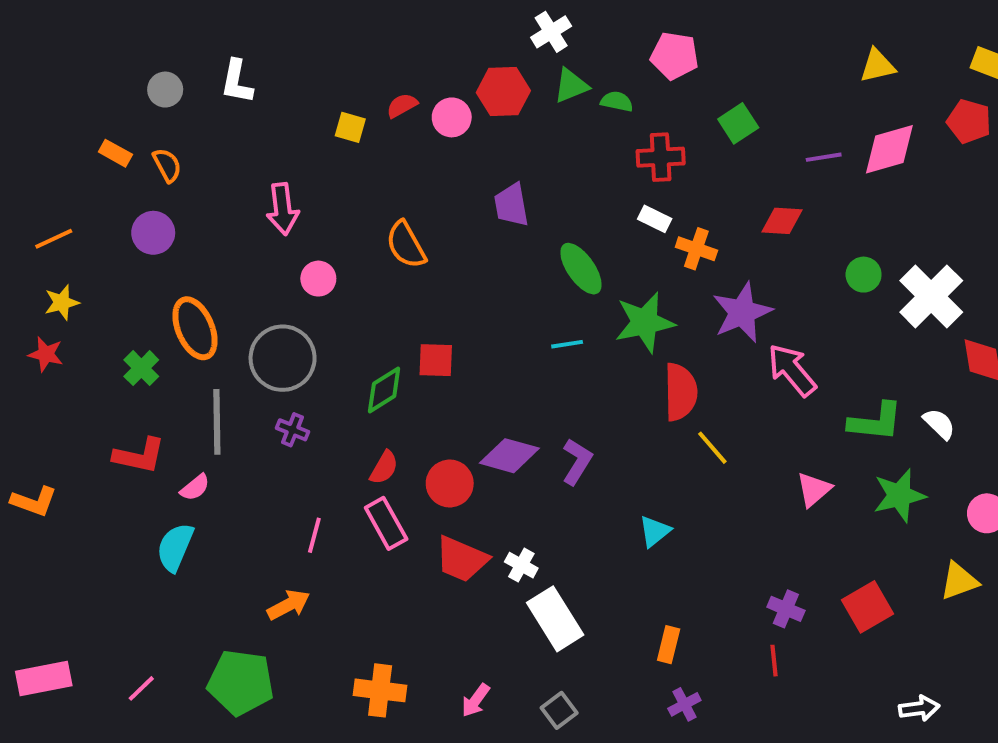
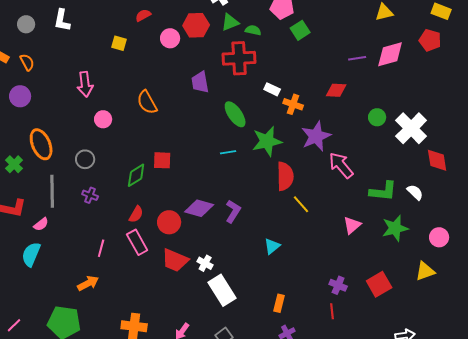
red semicircle: (402, 105) -> (143, 15), moved
green square: (738, 123) -> (300, 30), moved
red cross: (661, 157) -> (239, 58), moved, size x1.4
gray circle: (283, 358) -> (85, 159), size x0.6

